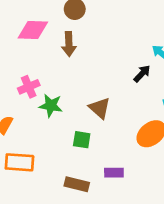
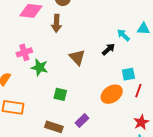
brown triangle: (100, 108) -> (77, 57), moved
purple rectangle: (114, 173) -> (82, 120), turned -48

